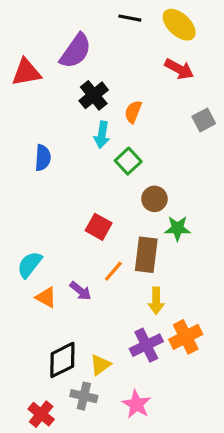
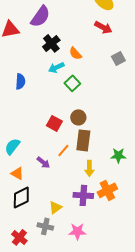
orange semicircle: (133, 112) -> (75, 53), turned -64
cyan arrow: (102, 135) -> (56, 67), turned 56
brown circle: (154, 199) -> (78, 117), moved
green star: (177, 228) -> (118, 155), moved
orange triangle: (46, 297) -> (17, 173), moved
purple cross: (146, 345) -> (83, 195), turned 30
black diamond: (62, 360) -> (21, 197), moved
pink star: (136, 404) -> (77, 231), turned -30

